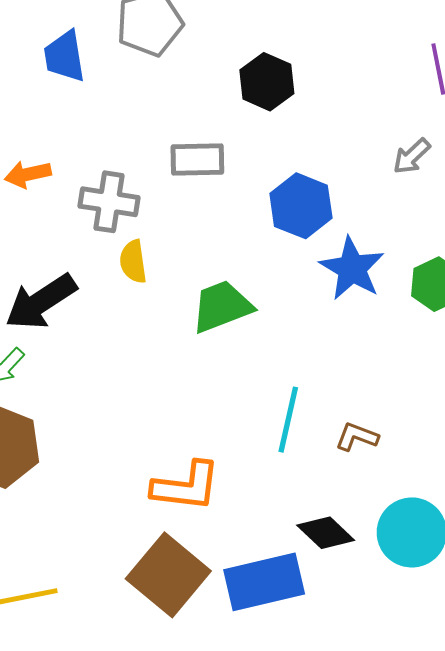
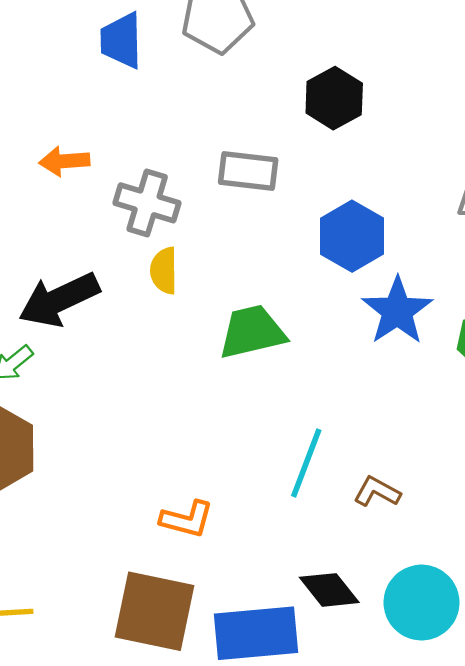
orange L-shape: (186, 486) -> (187, 519), size x0.7
brown square: (168, 575) -> (154, 611), turned -36

